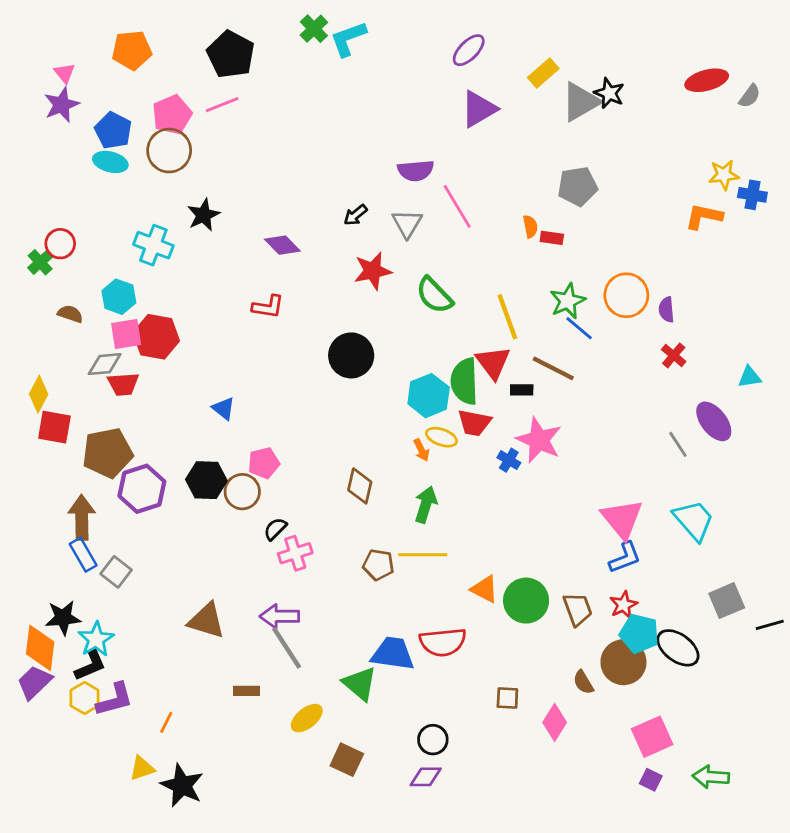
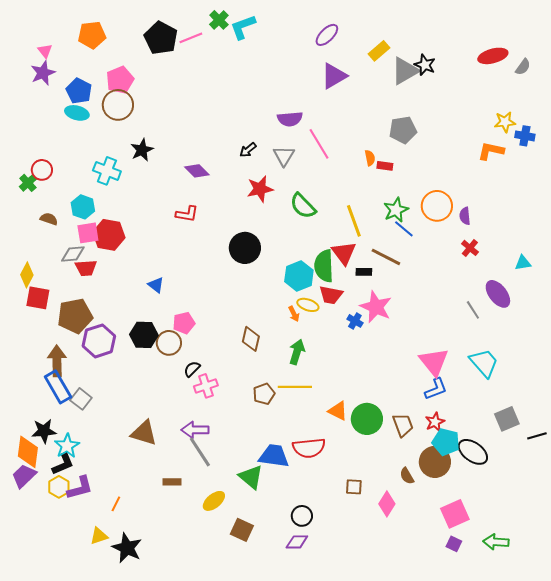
pink line: (222, 105) -> (191, 38), moved
blue rectangle: (83, 555) -> (58, 387), size x1.4
brown pentagon: (378, 565) -> (264, 394), turned -30

